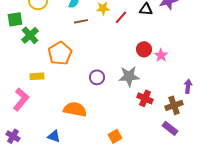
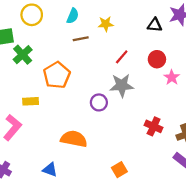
red line: (121, 17) -> (122, 57), moved
red circle: (144, 49) -> (157, 59), moved
gray star: (129, 76) -> (122, 85), moved

